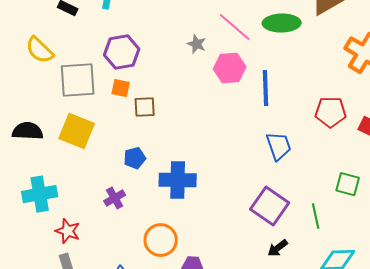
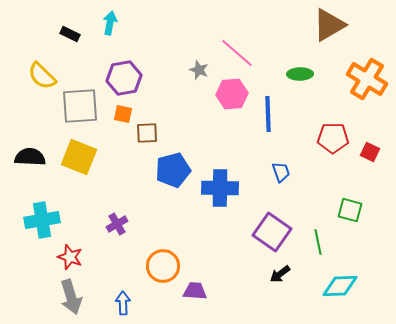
green ellipse: (282, 23) -> (300, 74), moved, size x0.7
blue trapezoid: (279, 146) -> (281, 172), size x0.7
blue pentagon: (135, 158) -> (173, 170), moved, size x1.6
blue cross: (178, 180) -> (220, 188), moved

